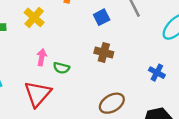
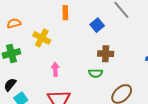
green semicircle: (61, 68) -> (96, 73), moved

